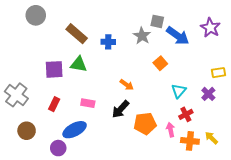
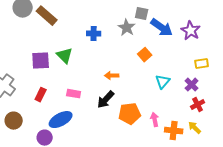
purple star: (210, 28) -> (191, 31), moved
brown rectangle: (77, 34) -> (47, 16), moved
green triangle: (79, 64) -> (65, 56), turned 36
orange arrow: (127, 85) -> (112, 76), turned 144
red cross: (186, 114) -> (198, 105), moved

